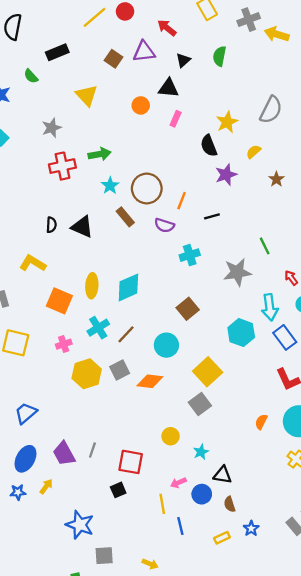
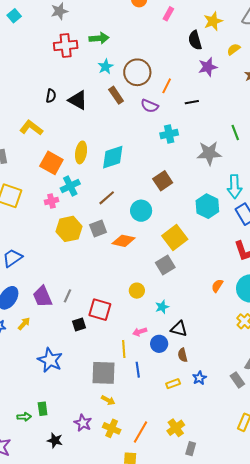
cyan cross: (98, 328) -> (70, 186), moved
black square: (118, 490) -> (79, 325), moved
gray square: (104, 556) -> (104, 373), moved, size x1.5

